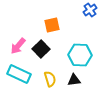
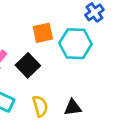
cyan hexagon: (80, 55) -> (75, 44), moved

